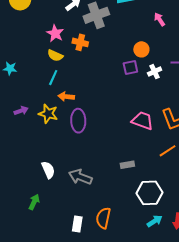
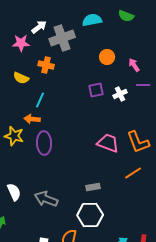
pink arrow: (160, 19) -> (134, 65), moved
pink star: (55, 33) -> (21, 43), moved, turned -30
orange circle: (141, 49) -> (107, 57), moved
cyan line: (53, 78) -> (40, 100), moved
white hexagon: (149, 193) -> (90, 215), moved

